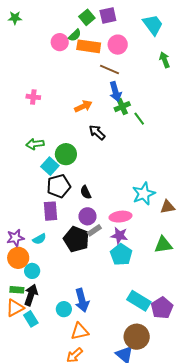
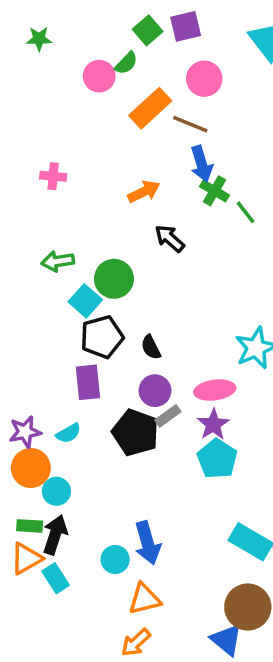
green star: (15, 18) -> (39, 39), moved
orange rectangle: (89, 46) -> (150, 108), moved, turned -50
green cross: (122, 107) -> (214, 191), turned -35
purple star: (119, 236) -> (213, 424), turned 30

